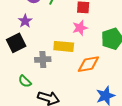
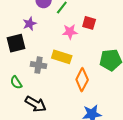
pink star: (80, 28) -> (70, 32), moved
orange diamond: (88, 64) -> (82, 80), turned -65

